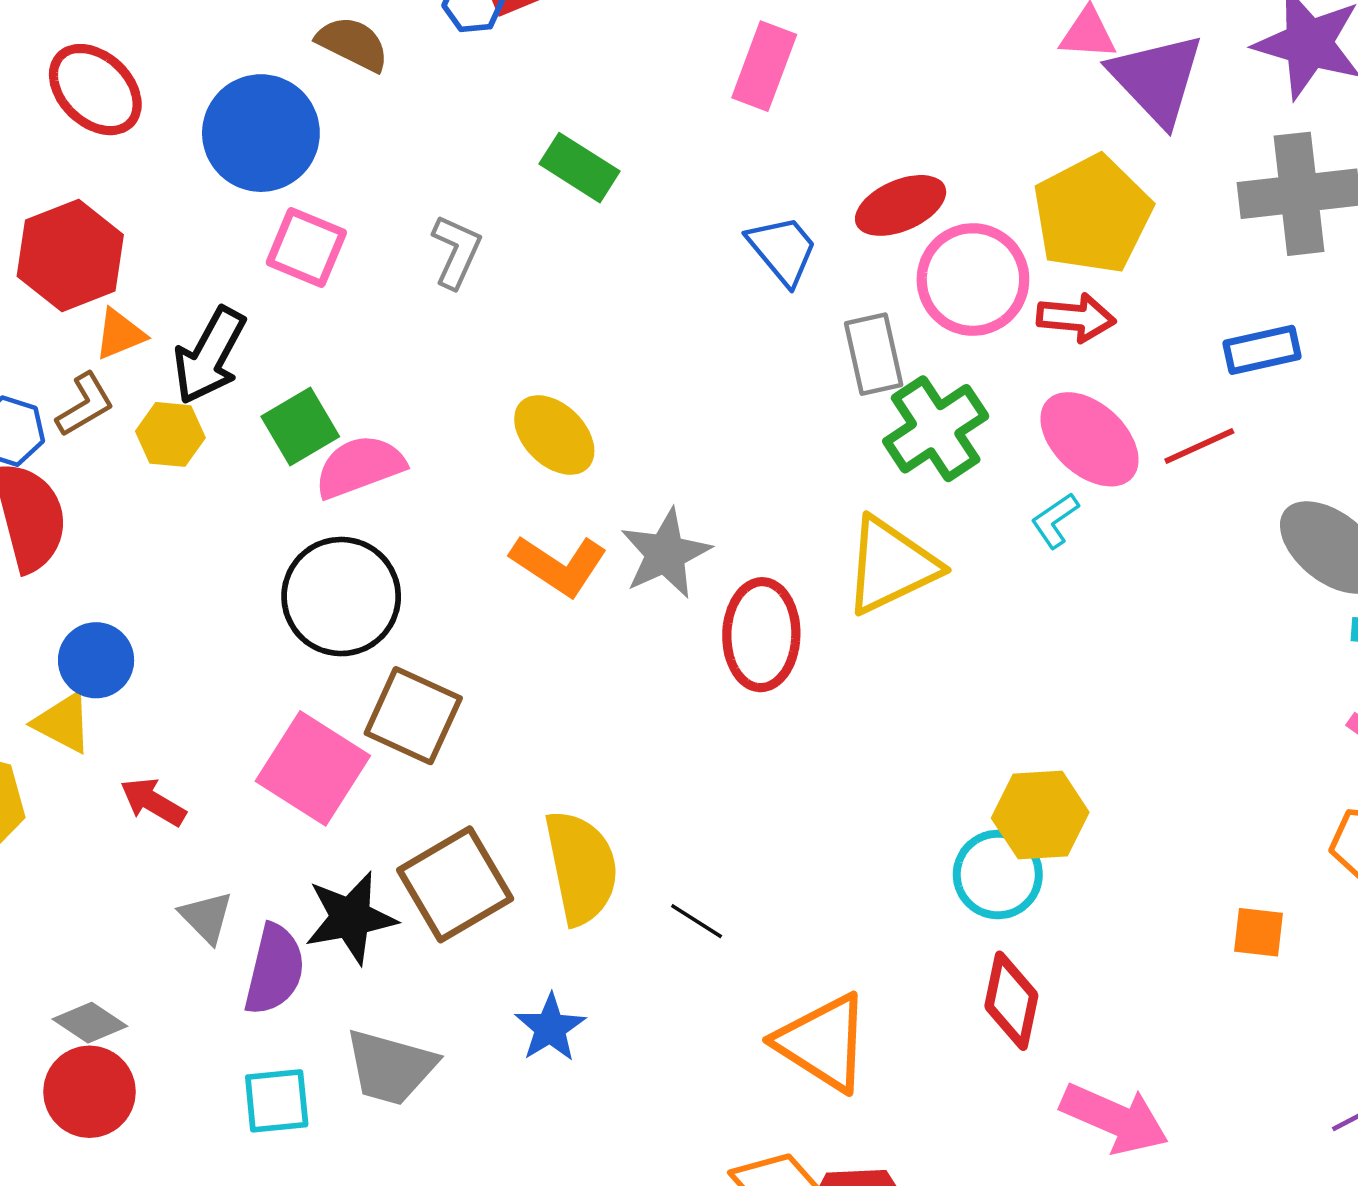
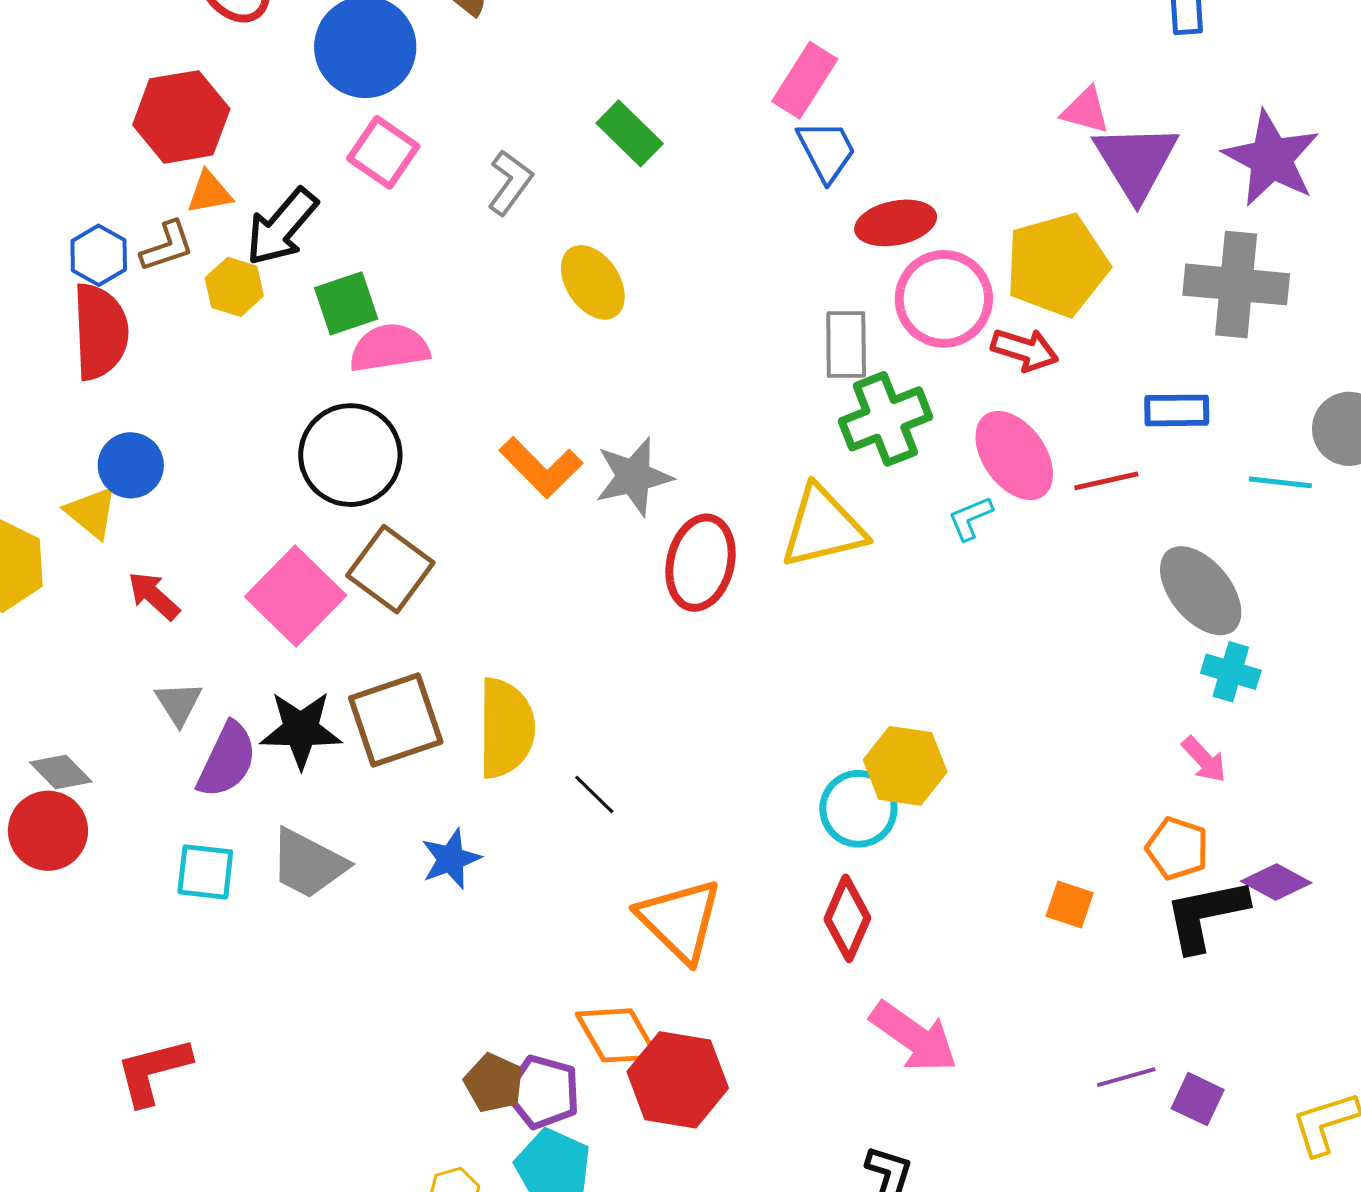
blue trapezoid: (783, 250) -> (826, 151), moved
yellow ellipse: (554, 435) -> (593, 282), moved

